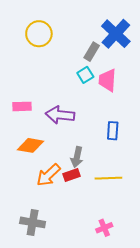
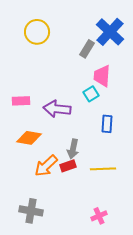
cyan square: (85, 75) -> (91, 94), moved

